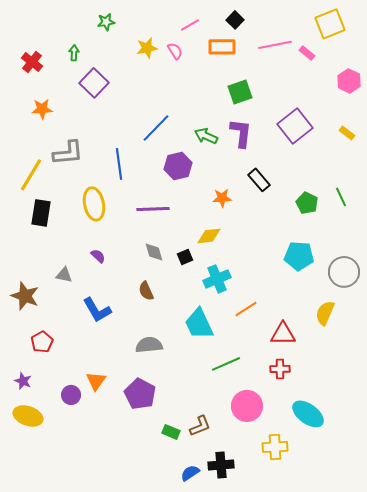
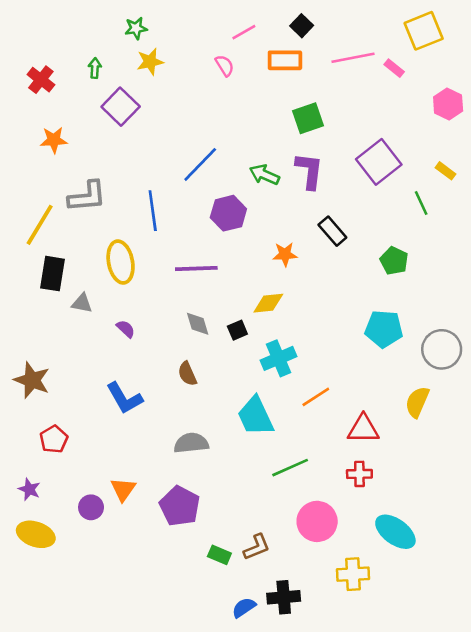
yellow star: (147, 48) -> (150, 62), moved
green line: (341, 197) -> (421, 203), moved
gray triangle: (64, 275) -> (82, 303), moved

